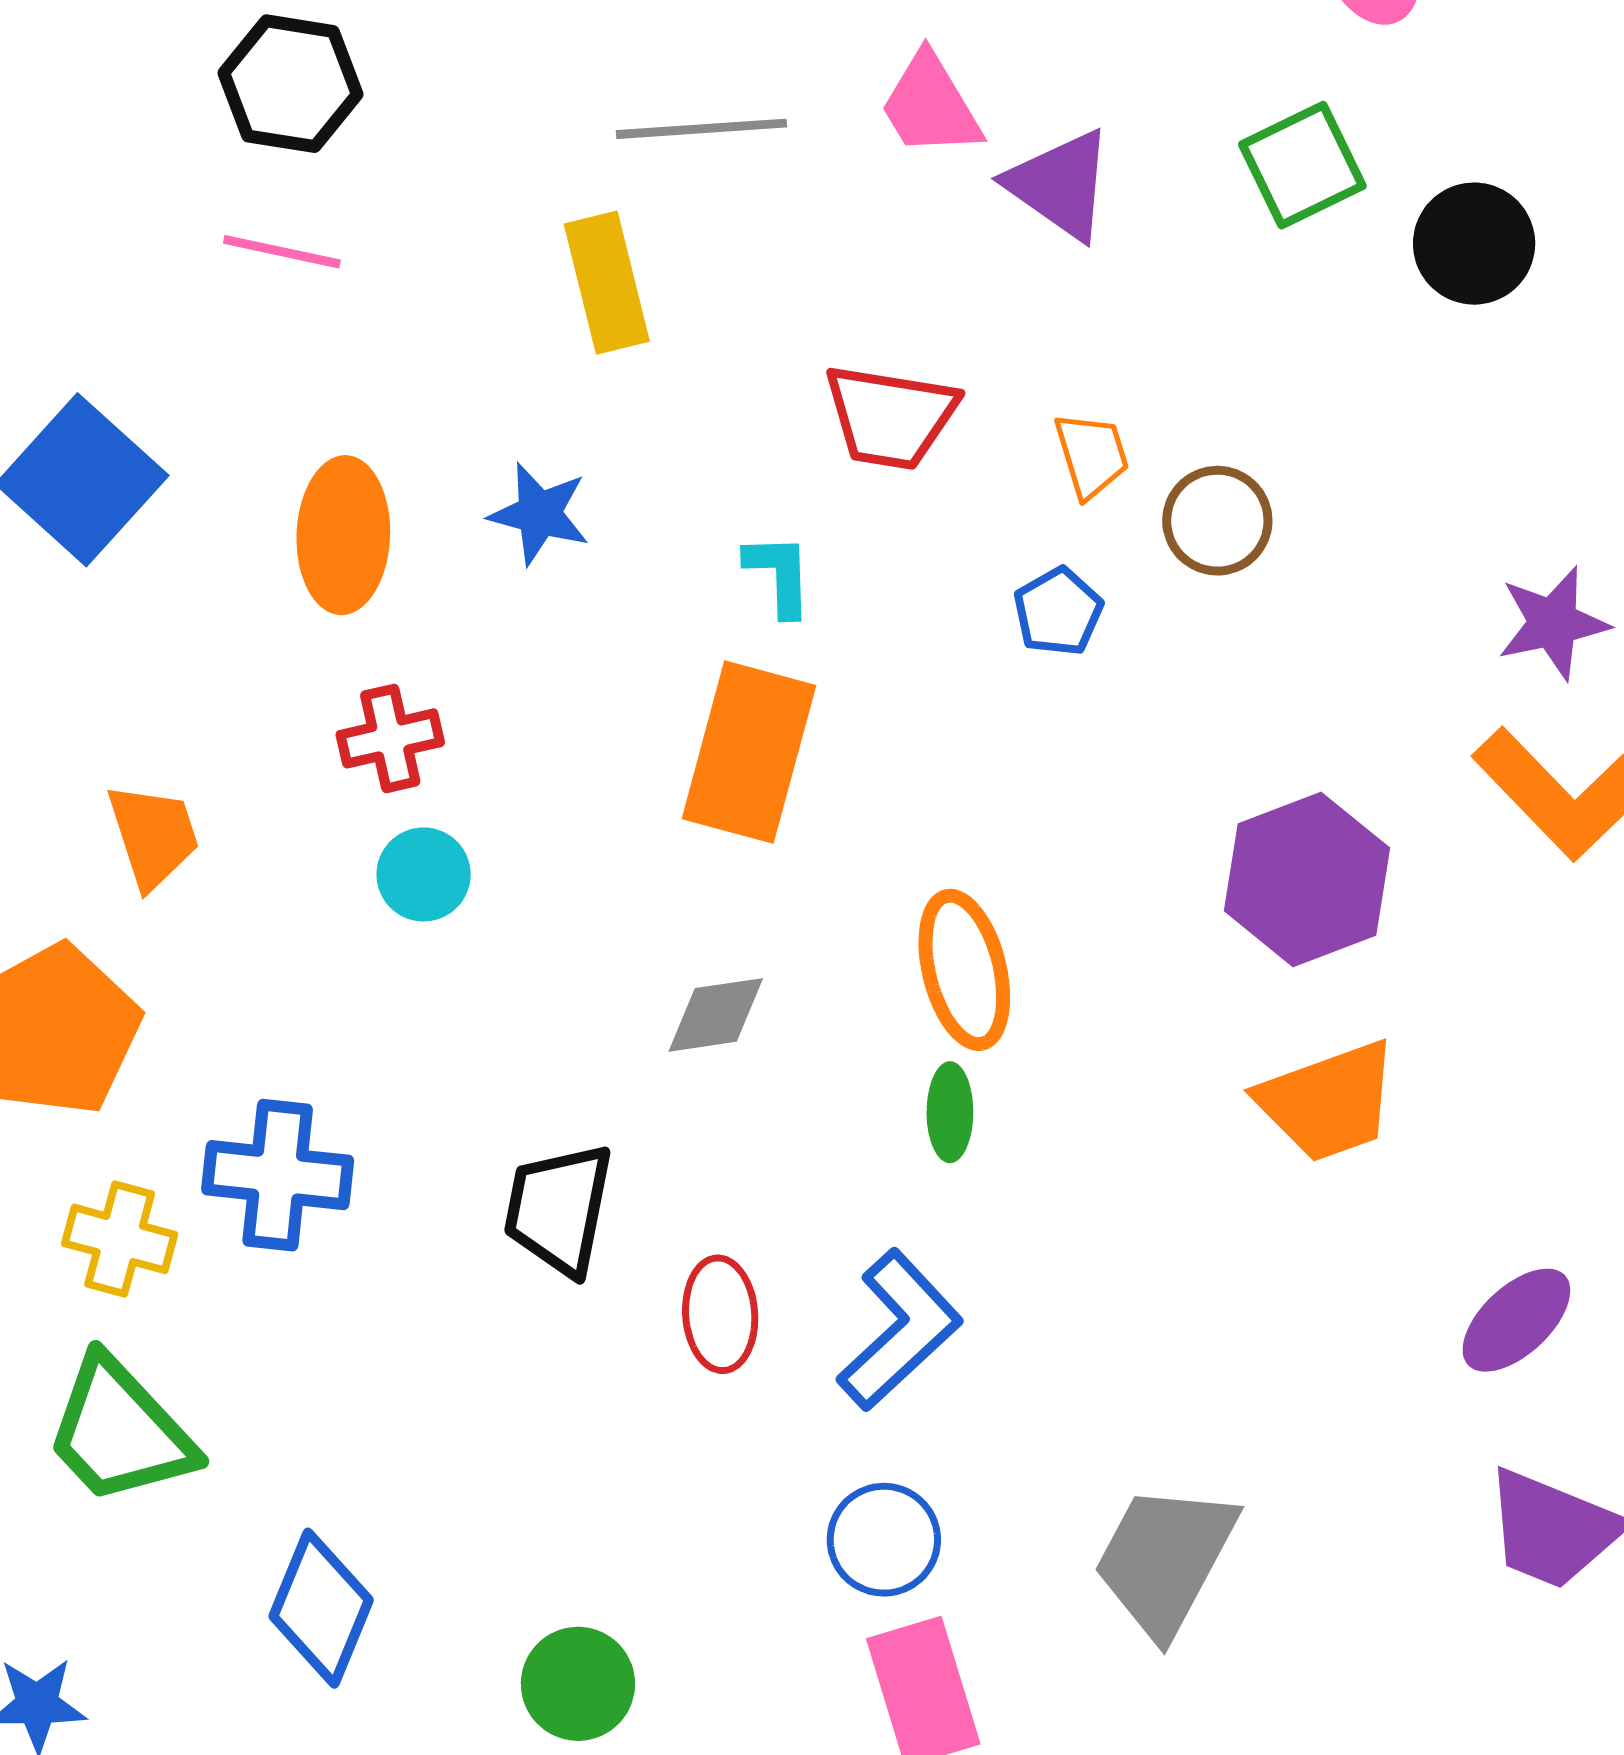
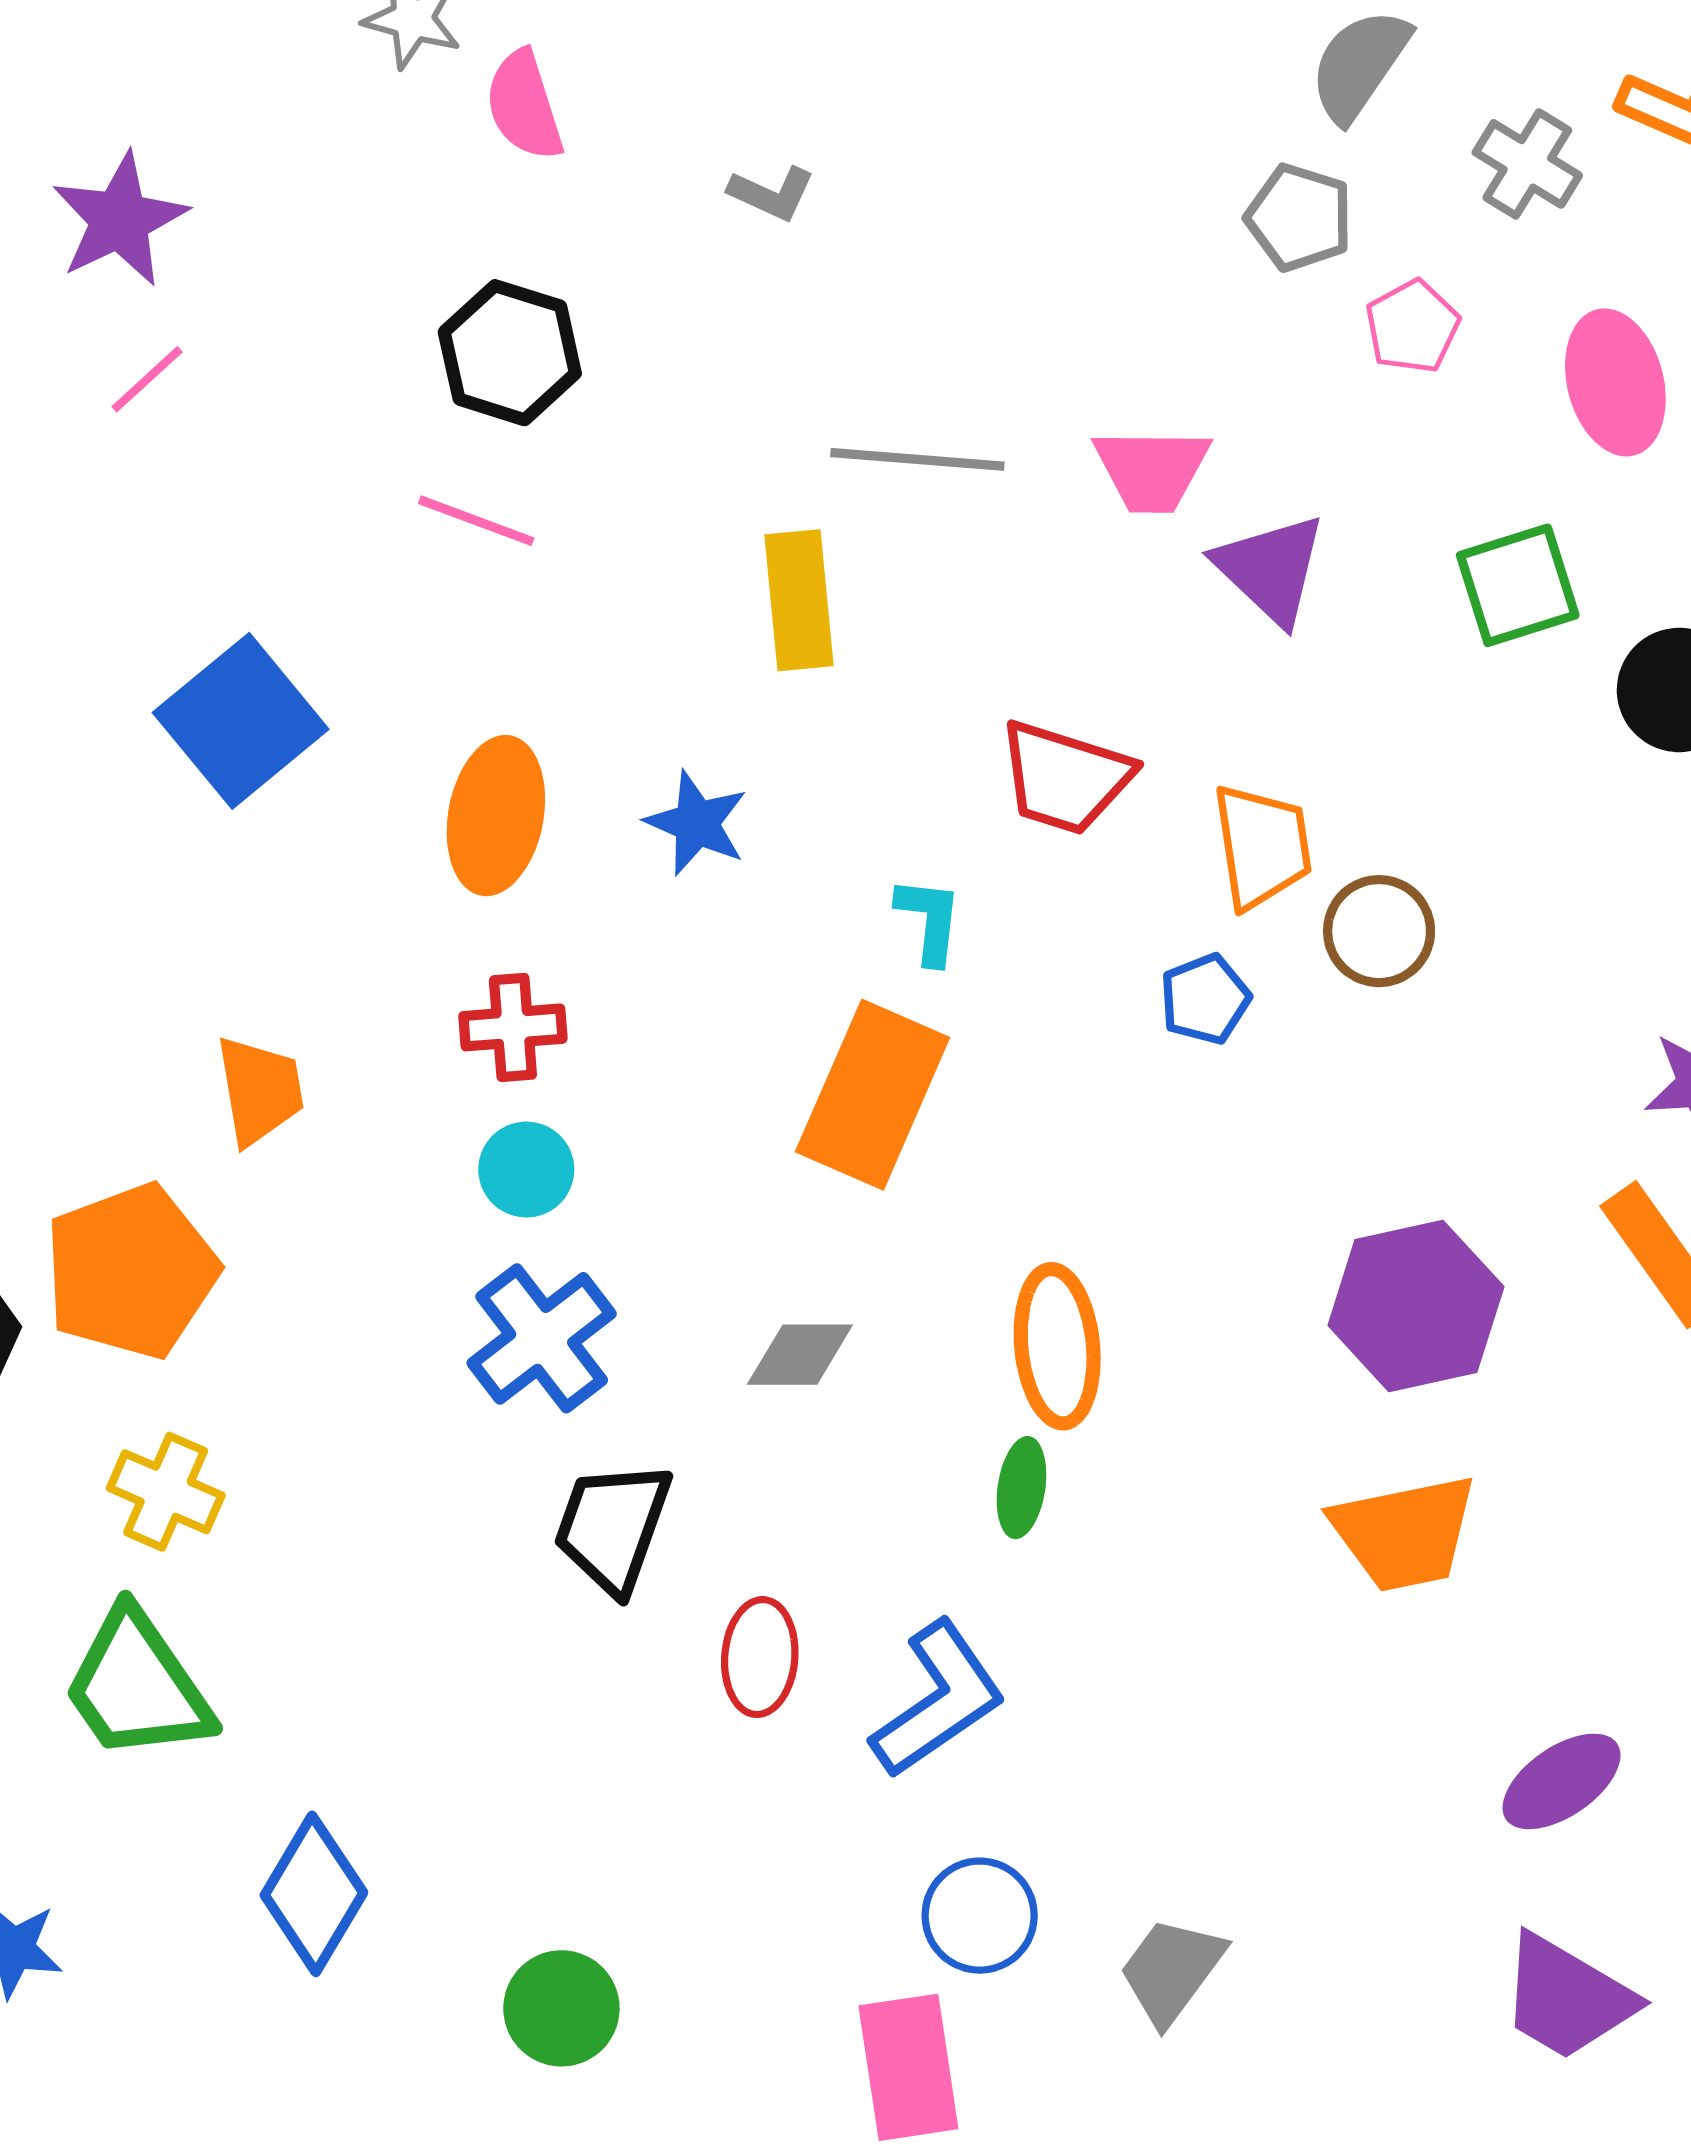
pink trapezoid: (930, 105) -> (1152, 470), turned -67
orange trapezoid: (1092, 455) -> (1262, 846), size x1.4
blue cross: (278, 1175) -> (542, 1338), moved, turned 38
blue circle: (884, 1540) -> (980, 1916), moved
gray trapezoid: (1165, 1560) -> (1172, 1971), size x0.7

